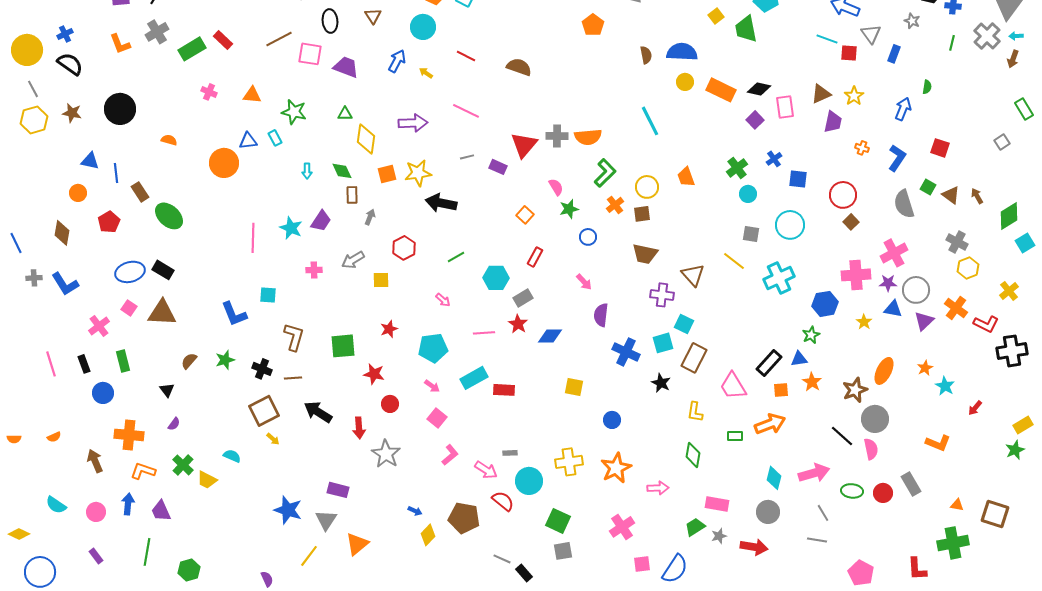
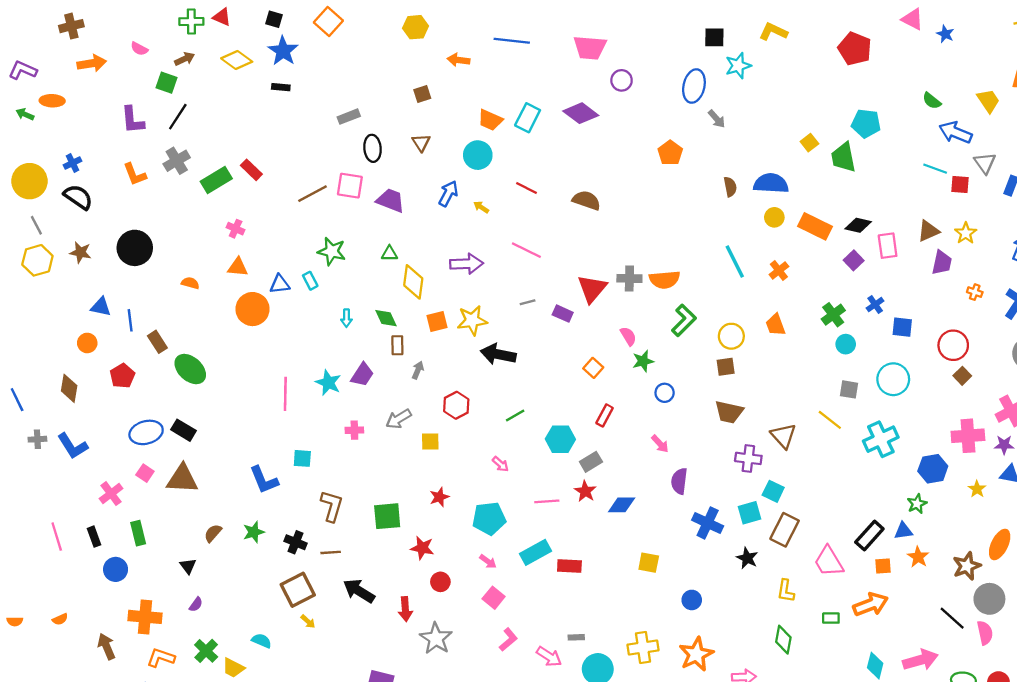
brown line: (279, 39) -> (312, 194), moved
orange triangle: (252, 95) -> (238, 267), moved
orange cross: (615, 205) -> (779, 271), moved

